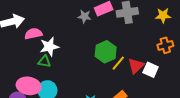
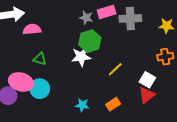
white star: (49, 47) -> (81, 57), moved
green hexagon: (106, 52) -> (90, 41), moved
red triangle: (136, 66) -> (147, 95), moved

